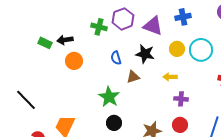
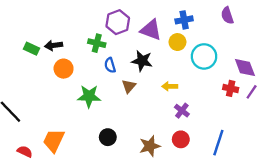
green cross: (99, 27) -> (97, 43), moved
yellow circle: (177, 49) -> (177, 42), moved
brown triangle: (133, 77) -> (129, 86), turned -32
green star: (109, 97) -> (89, 96), moved, turned -30
purple cross: (181, 99) -> (182, 111), turned 32

